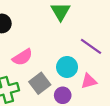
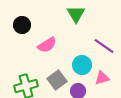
pink semicircle: (22, 57) -> (47, 45), moved

